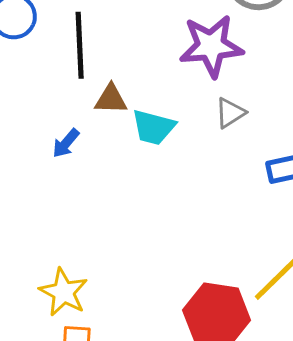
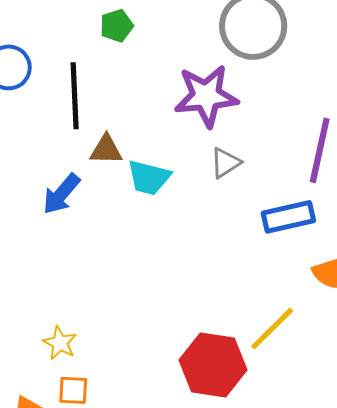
blue arrow: (66, 143) -> (61, 194), size x1.4
yellow star: (64, 292) -> (60, 343), size x0.7

